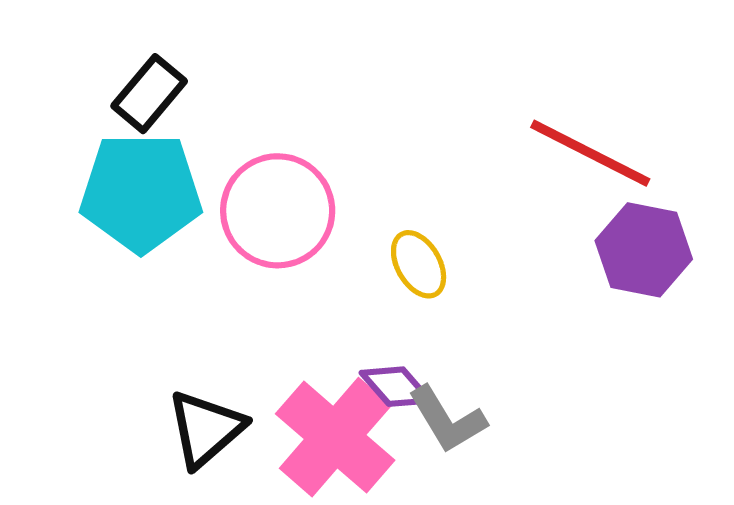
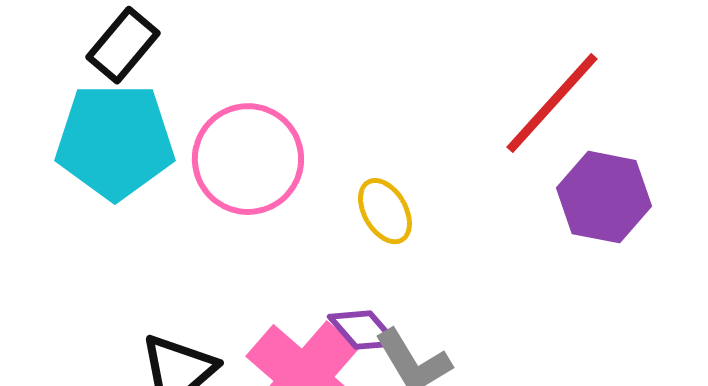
red line: (590, 153) -> (552, 103), turned -75

